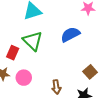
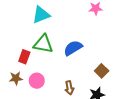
blue semicircle: (70, 35) -> (73, 48), moved
green triangle: (33, 41) -> (43, 44), turned -30

